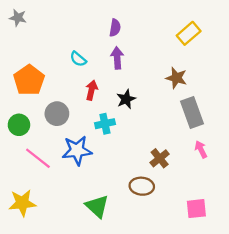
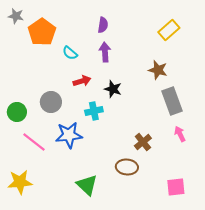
orange pentagon: (29, 80) -> (42, 32), moved
red arrow: (92, 90) -> (82, 81), turned 60
black star: (126, 99) -> (113, 89), turned -30

